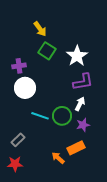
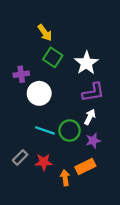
white circle: (25, 88) -> (39, 93), moved
orange arrow: (58, 158) -> (65, 178), turned 40
red star: (15, 164) -> (44, 162), moved

